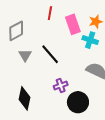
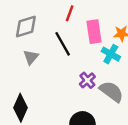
black line: (50, 54) -> (63, 44), moved
purple cross: (61, 86) -> (87, 80), moved, turned -32

